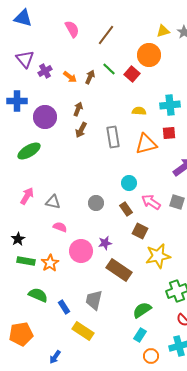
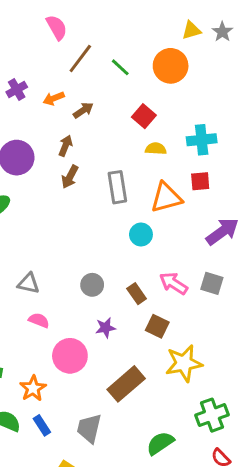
brown line: (106, 35) -> (80, 58), moved
green line: (109, 69) -> (120, 67), moved
red square: (132, 74) -> (144, 116), moved
orange arrow: (70, 77) -> (54, 98), turned 120
brown arrow: (90, 77) -> (83, 110), moved, turned 32
cyan circle: (129, 183) -> (141, 235), moved
purple star: (105, 243) -> (105, 328), moved
orange star: (50, 263) -> (33, 388), moved
brown rectangle: (119, 270) -> (126, 384), turned -75
blue rectangle: (64, 307) -> (42, 425), moved

